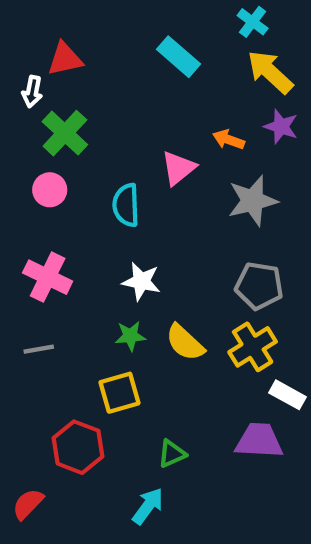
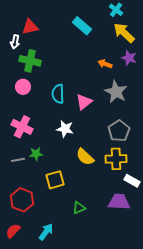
green cross: (65, 133) -> (30, 61), turned -30
pink triangle: (178, 168) -> (84, 102), moved
gray star: (253, 201) -> (116, 92), turned -30
gray pentagon: (259, 286) -> (119, 131), turned 30
green star: (130, 336) -> (36, 154), moved
yellow cross: (253, 347) -> (116, 159), turned 30
red hexagon: (78, 447) -> (22, 200), moved
cyan arrow: (148, 506) -> (46, 232), moved

